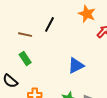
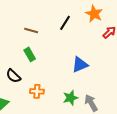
black line: (49, 24) -> (65, 23), moved

